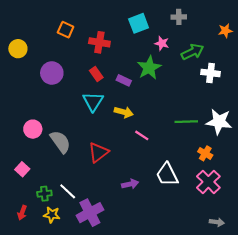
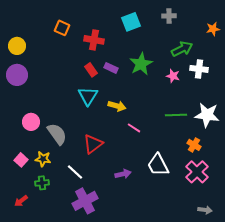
pink star: (162, 43) -> (173, 76), moved
purple circle: (52, 73) -> (17, 75), moved
purple rectangle: (124, 80) -> (111, 68), moved
white line: (68, 191) -> (75, 172), moved
red arrow: (22, 213) -> (21, 201), turned 32
yellow star: (52, 215) -> (43, 159), moved

